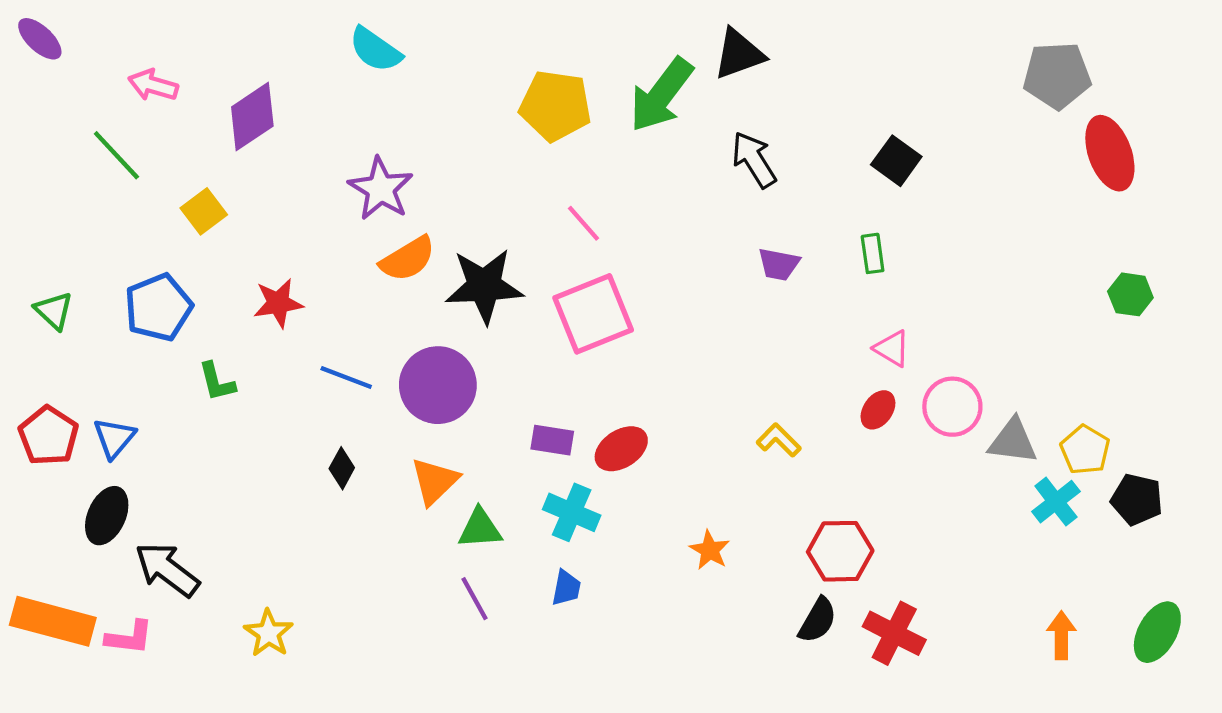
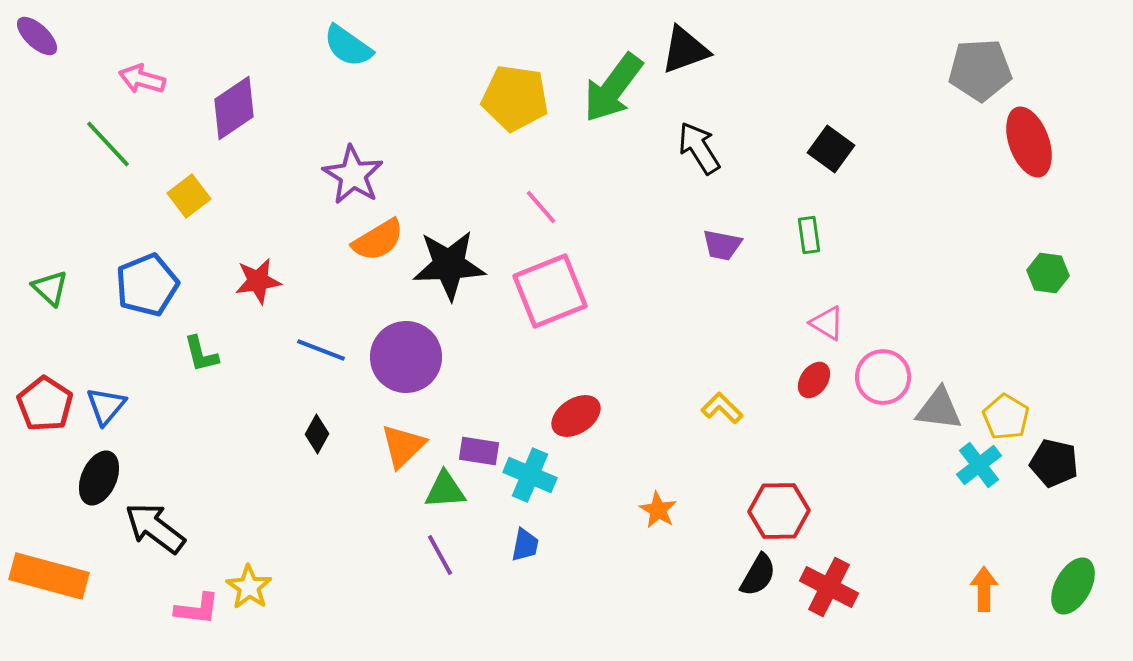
purple rectangle: (552, 440) -> (479, 451), moved
pink L-shape: (129, 638) -> (197, 609), moved

